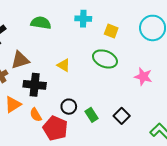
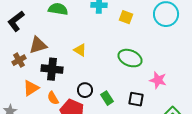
green ellipse: (105, 59) -> (130, 58), moved
pink star: (143, 77) -> (158, 80), moved
black square: (122, 116) -> (136, 99), turned -35

